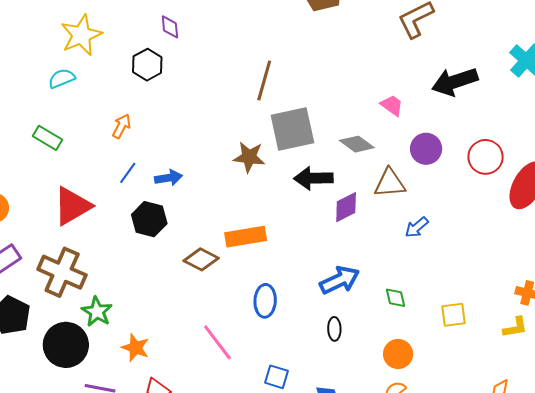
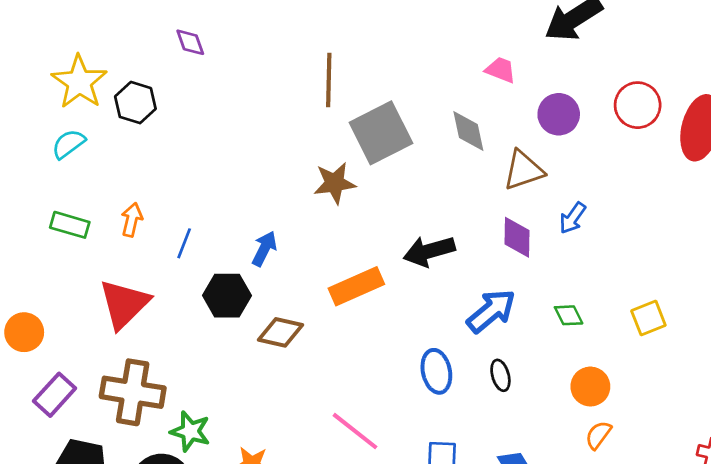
black hexagon: (147, 65) -> (135, 103), moved
orange arrow: (121, 126) -> (132, 220), moved
gray diamond: (357, 144) -> (468, 131), turned 56
blue arrow: (168, 178) -> (264, 249), moved, turned -40
black arrow: (313, 178) -> (429, 251), moved
purple diamond: (346, 207) -> (517, 237), moved, turned -48
brown diamond: (201, 259) -> (280, 332), moved
blue ellipse: (265, 301) -> (436, 371), moved

